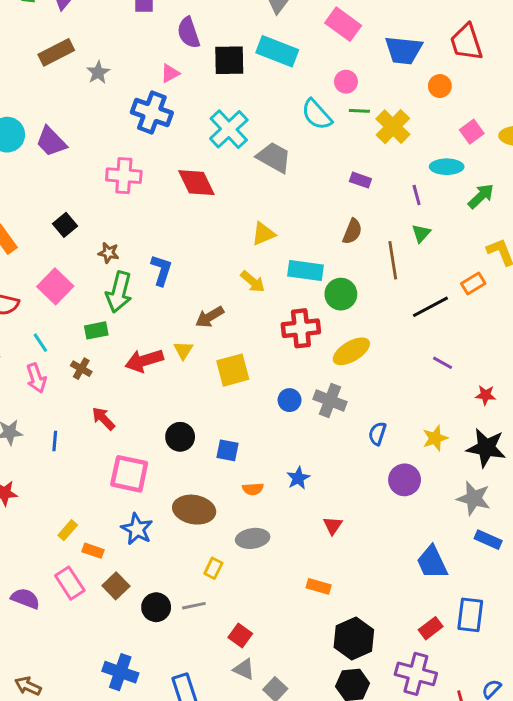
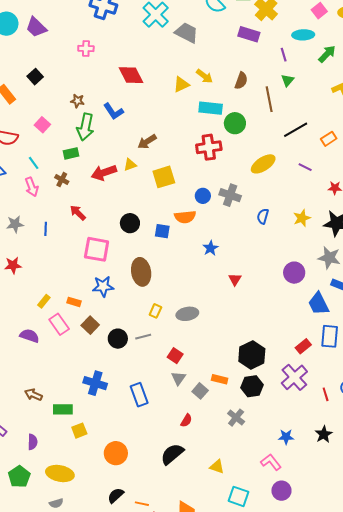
pink cross: (124, 176) -> (86, 48), size x0.7
purple rectangle: (360, 180) -> (249, 34), moved, size x1.5
red diamond: (196, 183) -> (131, 75), moved
black square: (65, 225) -> (35, 77), moved
blue L-shape: (161, 270) -> (113, 111), turned 130
yellow arrow: (253, 282) -> (204, 76), moved
orange rectangle: (473, 284) -> (329, 139), moved
pink square: (55, 286) -> (42, 125), size x0.7
yellow triangle: (183, 350) -> (130, 165), turned 40
yellow ellipse: (351, 351) -> (263, 164), moved
purple circle: (405, 480) -> (294, 273), moved
orange semicircle: (253, 489) -> (185, 217), moved, size x1.5
brown ellipse: (194, 510) -> (141, 272), turned 72
blue star: (137, 529) -> (103, 286), turned -30
yellow rectangle: (68, 530) -> (44, 301), moved
gray ellipse: (253, 538) -> (187, 314), moved
blue trapezoid: (432, 562) -> (319, 304), moved
orange rectangle: (319, 586) -> (220, 379), moved
gray triangle: (244, 669) -> (178, 378), turned 42
purple cross: (416, 674) -> (294, 377), turned 36

